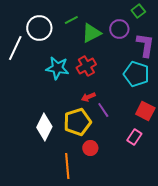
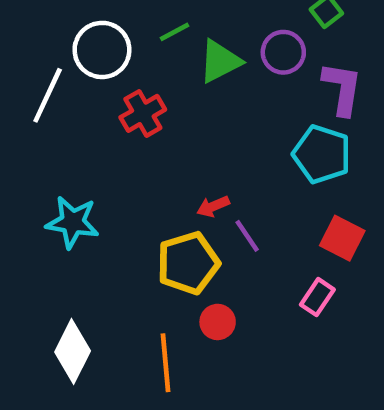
red cross: (86, 66) -> (143, 113), moved
cyan star: (57, 68) -> (73, 222), moved
white diamond: (44, 127) -> (73, 351), moved

